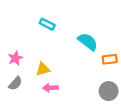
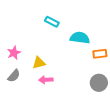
cyan rectangle: (47, 24) -> (52, 22), moved
cyan semicircle: (88, 42) -> (80, 38), turned -30

